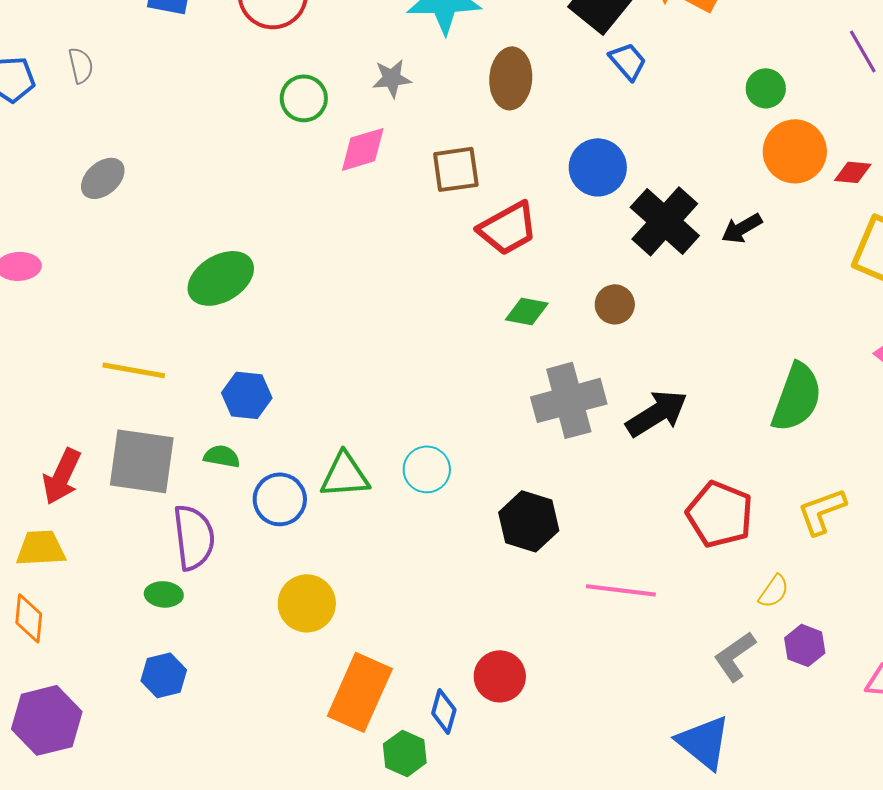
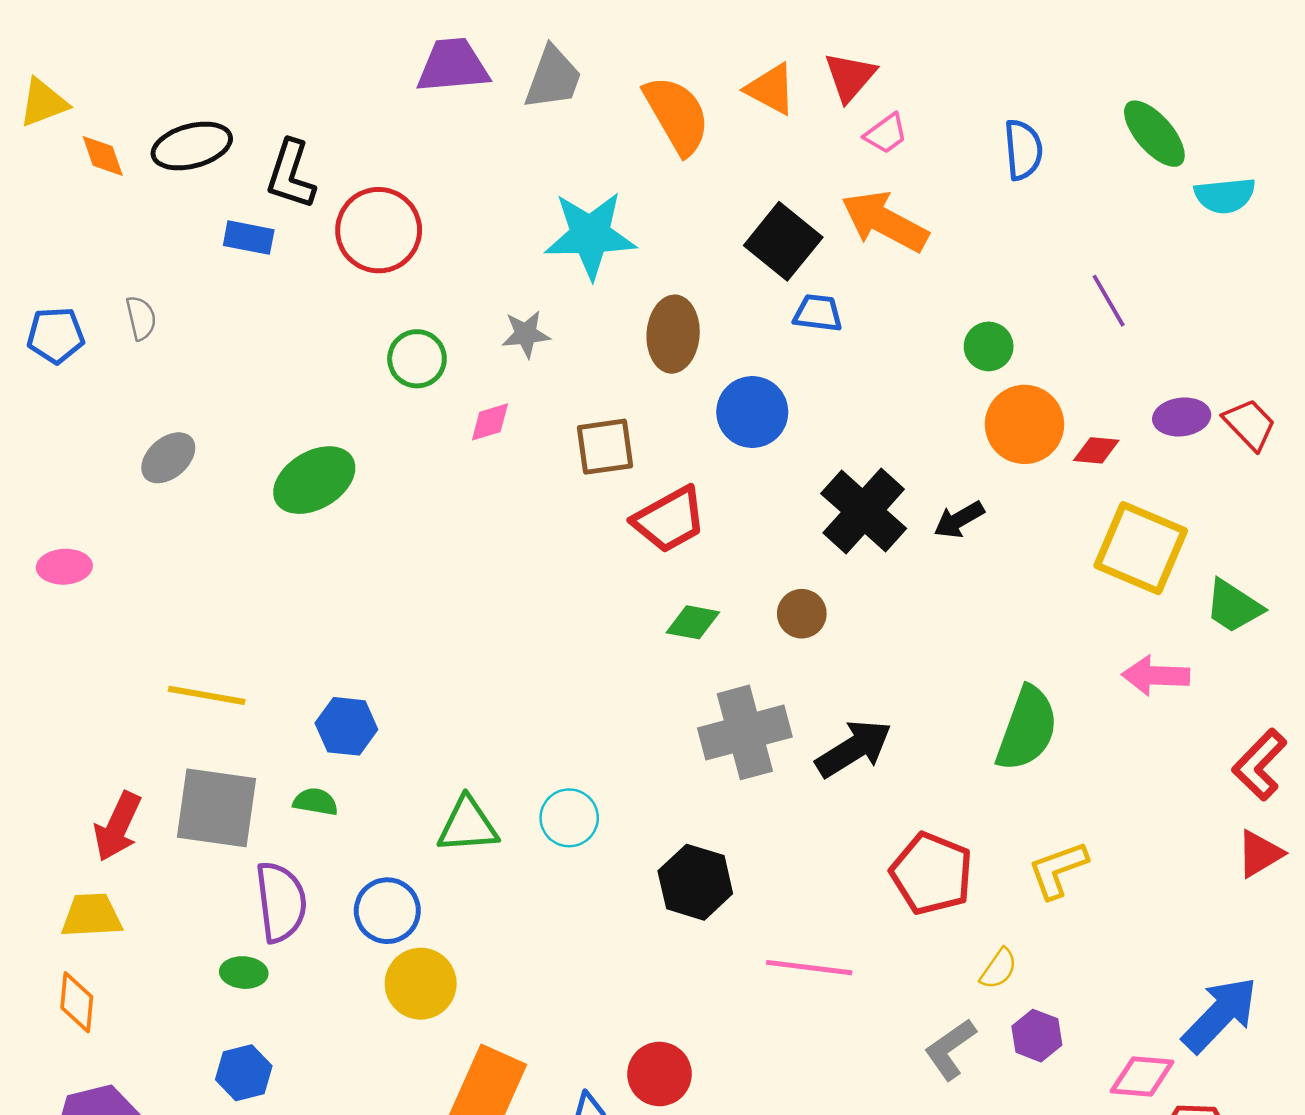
blue trapezoid: (628, 61) -> (818, 313), turned -42
pink diamond: (363, 149) -> (490, 422), size x0.7
blue circle: (598, 167) -> (752, 412), moved
green ellipse: (221, 278) -> (314, 480), moved
blue circle: (280, 499) -> (387, 911), moved

